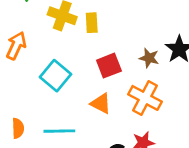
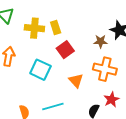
red square: (109, 66) -> (65, 50), moved
orange triangle: (101, 103) -> (76, 81), turned 35

